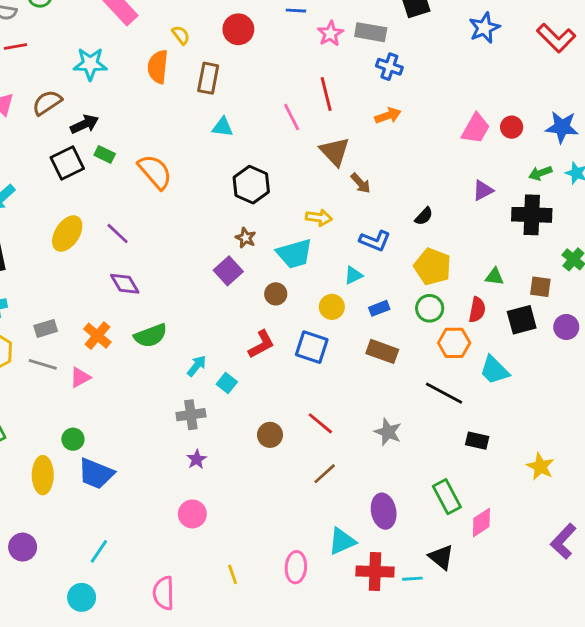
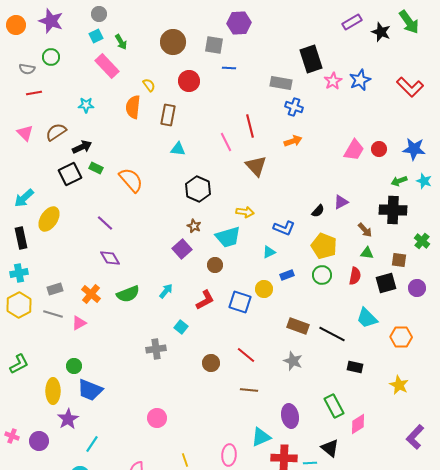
pink star: (330, 34) -> (333, 81), moved
cyan star: (90, 64) -> (86, 105), size x0.7
brown arrow: (361, 183) -> (365, 230), moved
purple triangle: (483, 190) -> (341, 202), moved
yellow ellipse: (67, 234) -> (49, 219), moved
yellow circle: (332, 307) -> (264, 289), moved
orange hexagon: (454, 343) -> (401, 337), moved
brown rectangle: (382, 351) -> (298, 326), moved
cyan arrow: (197, 366) -> (166, 291), moved
purple star: (197, 459) -> (68, 419), moved, size x1.5
brown line: (325, 474) -> (249, 390), turned 48

